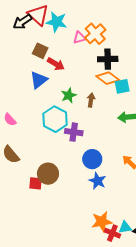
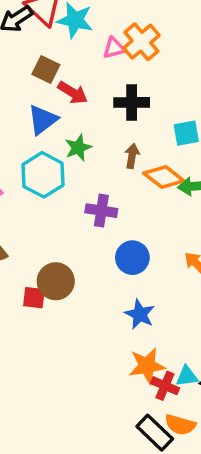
black cross: (108, 59) -> (132, 102), moved
orange diamond: (108, 78) -> (164, 177), moved
green star: (69, 95) -> (78, 148), moved
cyan hexagon: (55, 119) -> (43, 175), moved
blue star: (97, 181) -> (140, 314), moved

